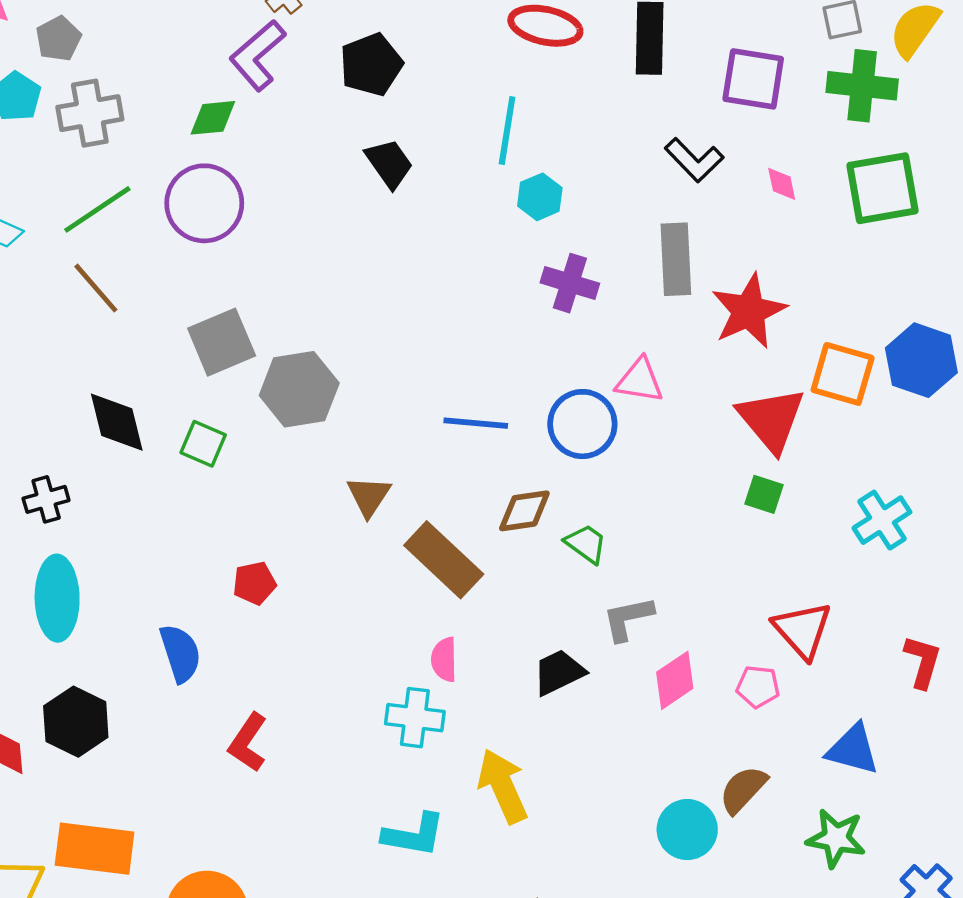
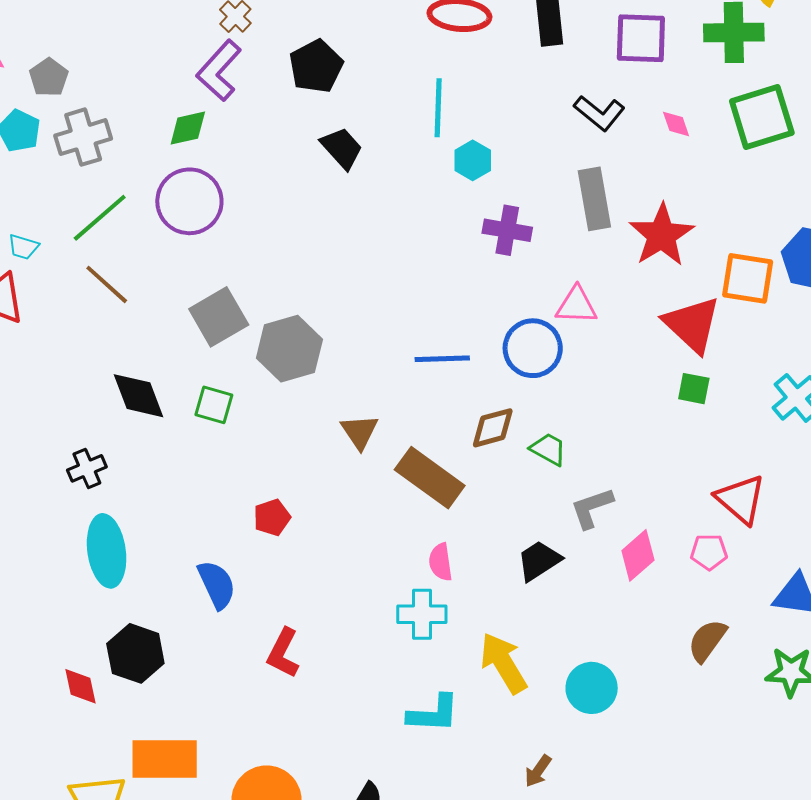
cyan circle: (687, 830) -> (592, 688), moved

